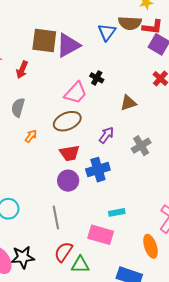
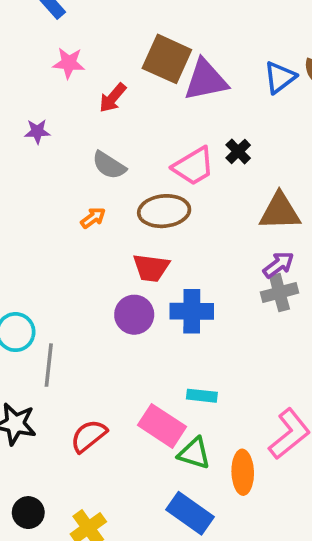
brown triangle: (128, 103) -> (280, 212), size x1.4
gray semicircle: (18, 108) -> (109, 165), moved, turned -90
purple arrow: (106, 135) -> (278, 265), moved
gray line: (56, 218) -> (49, 365), moved
green triangle: (80, 265) -> (194, 453), moved

